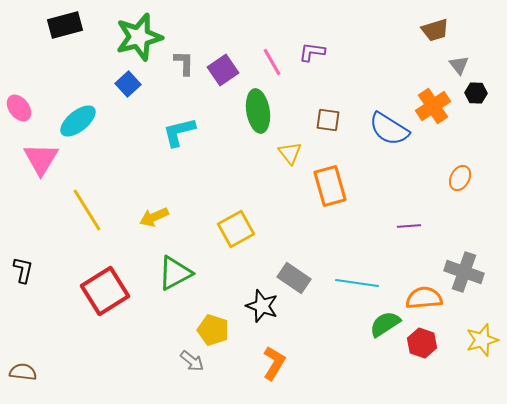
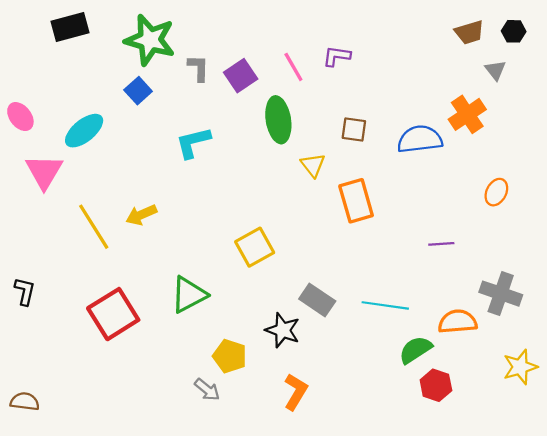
green star: (139, 37) -> (150, 40), turned 30
black hexagon: (476, 93) -> (514, 31), moved
blue semicircle: (389, 129) -> (420, 139), turned 141
yellow arrow: (154, 217) -> (141, 215), moved
red hexagon: (422, 343) -> (436, 385), moved

